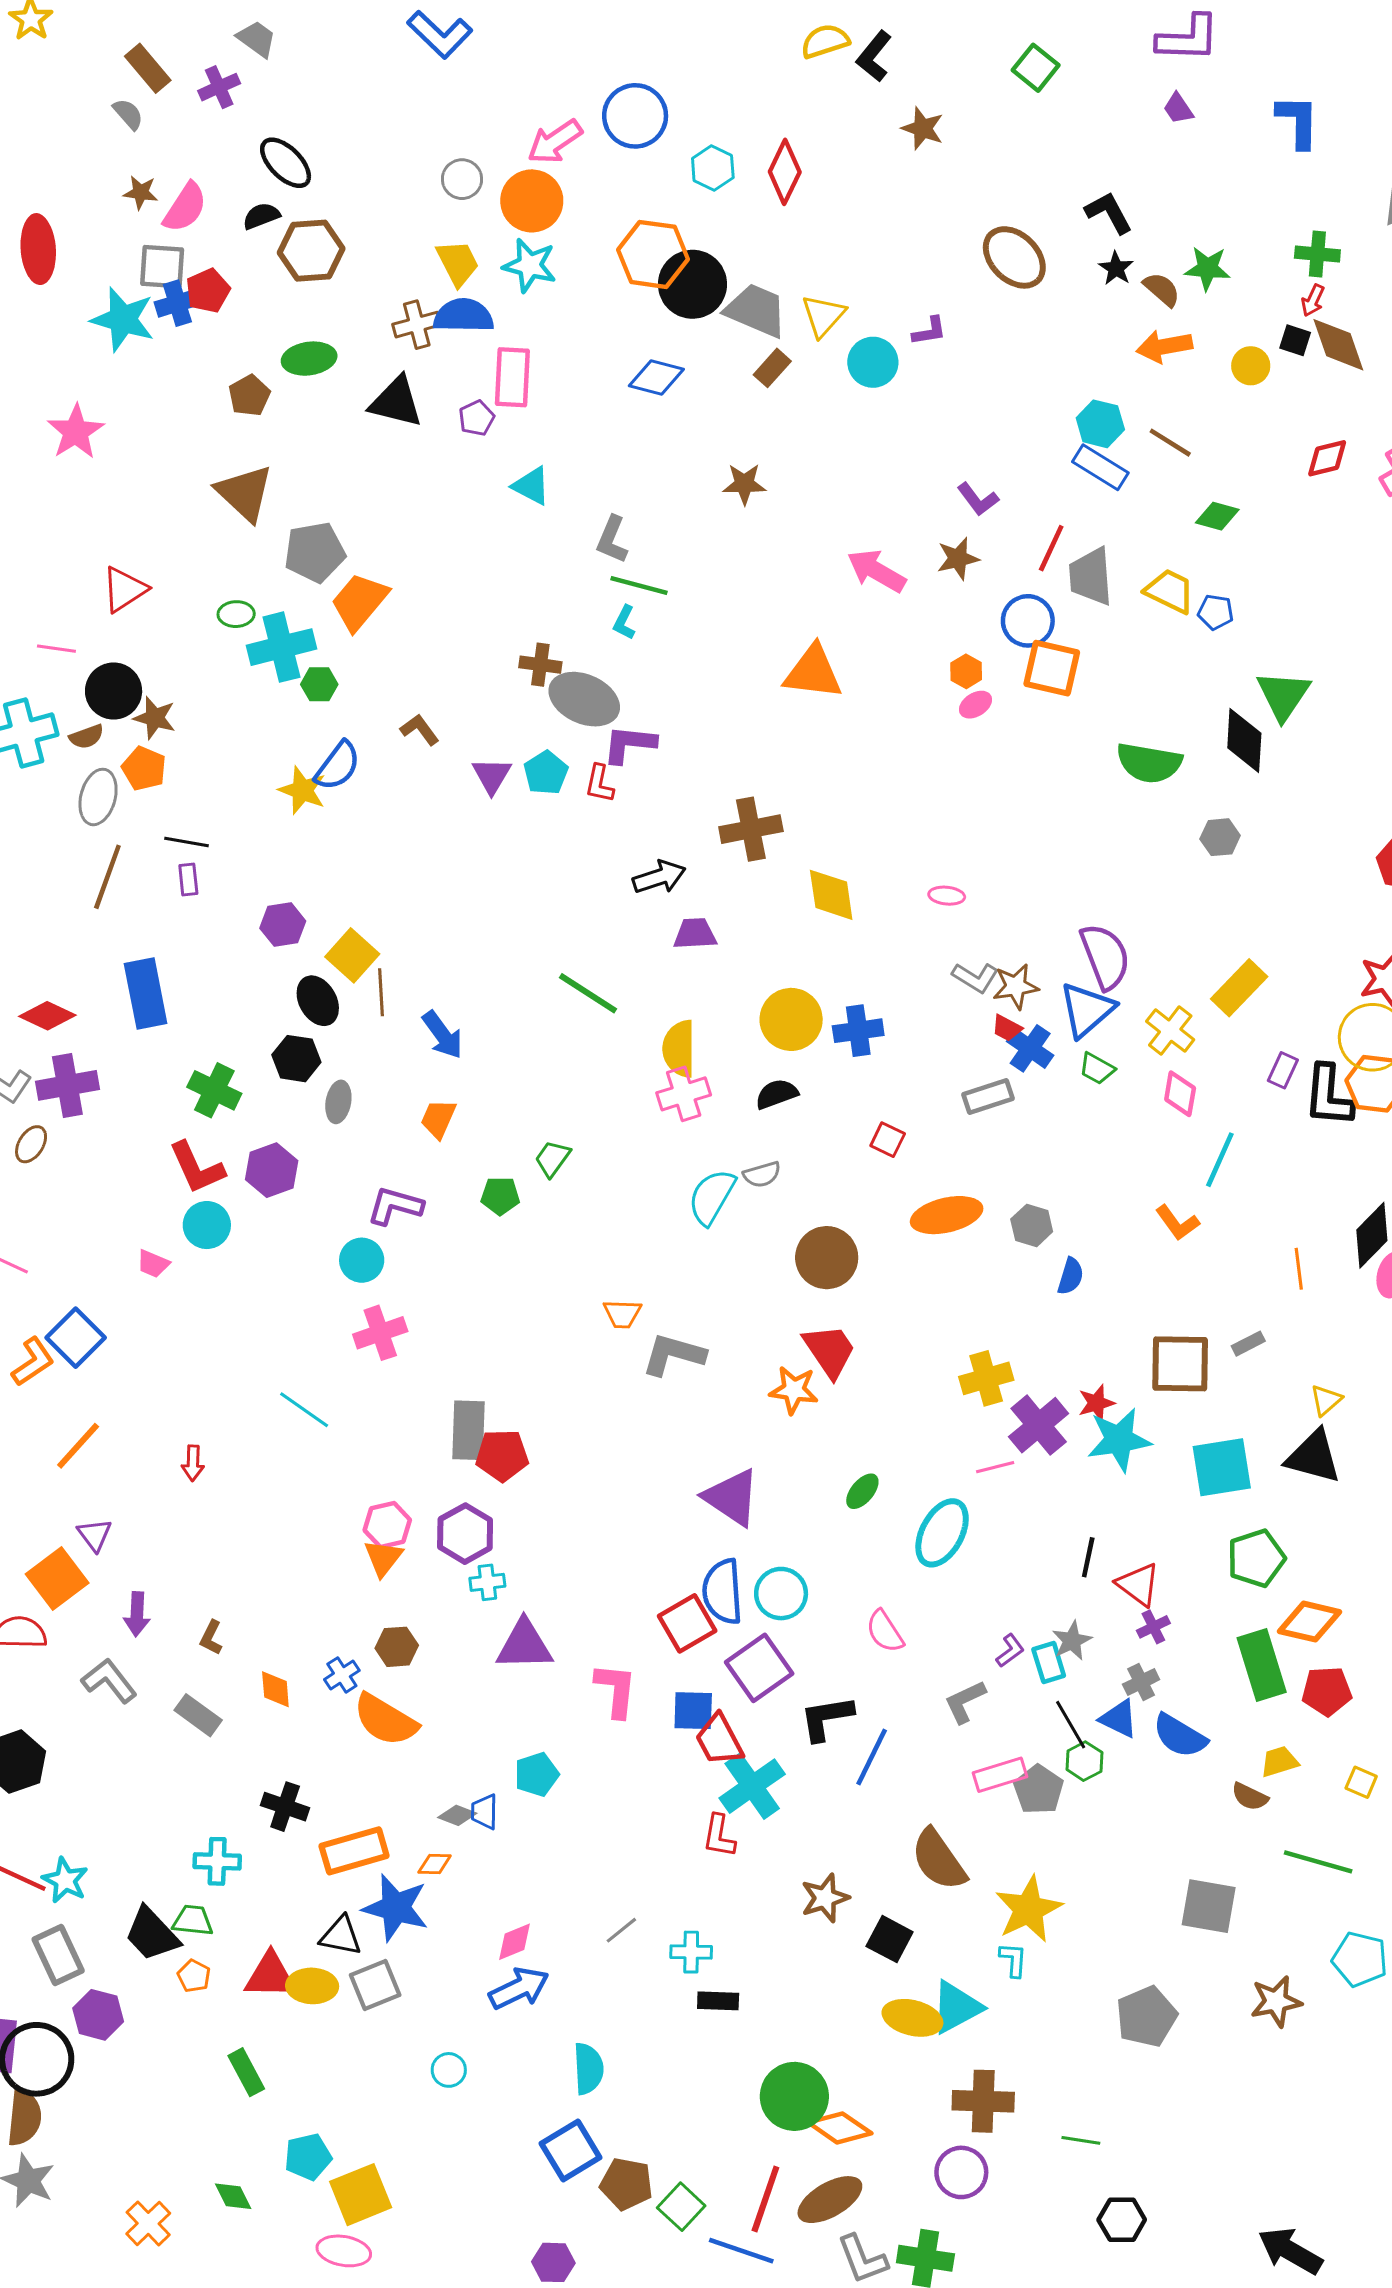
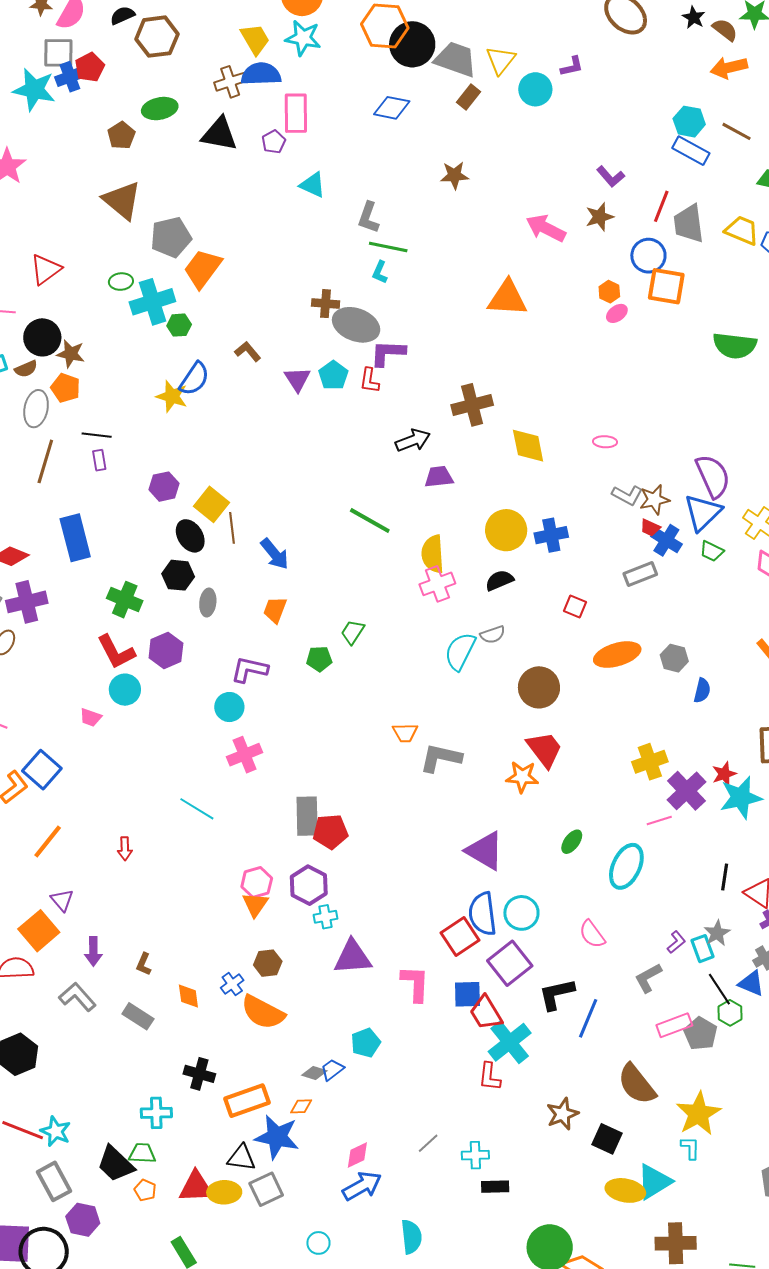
blue trapezoid: (484, 1812) -> (332, 1070), turned 55

